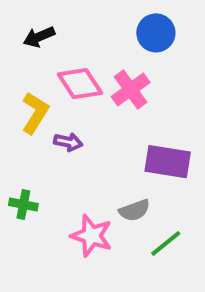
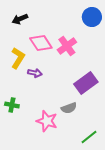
blue circle: (156, 33) -> (92, 17), moved
purple rectangle: (168, 162) -> (86, 83), turned -45
green line: (166, 243) -> (89, 137), moved

